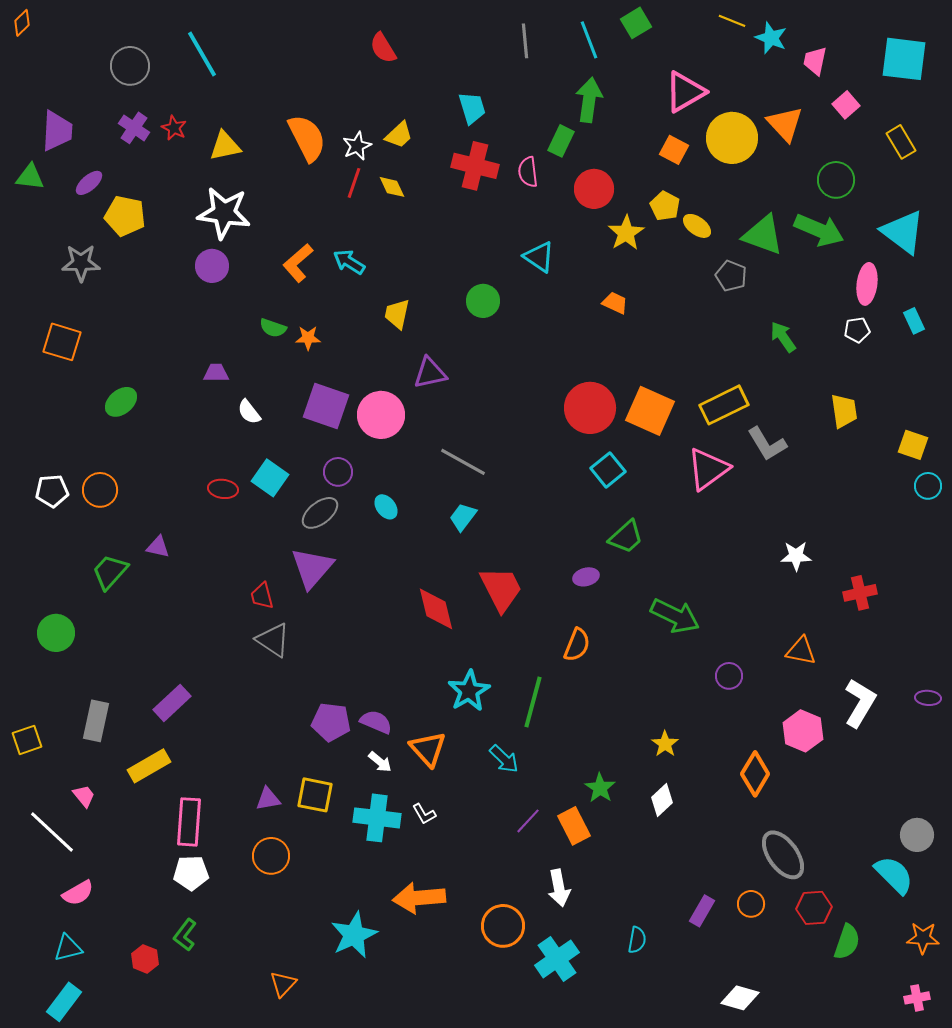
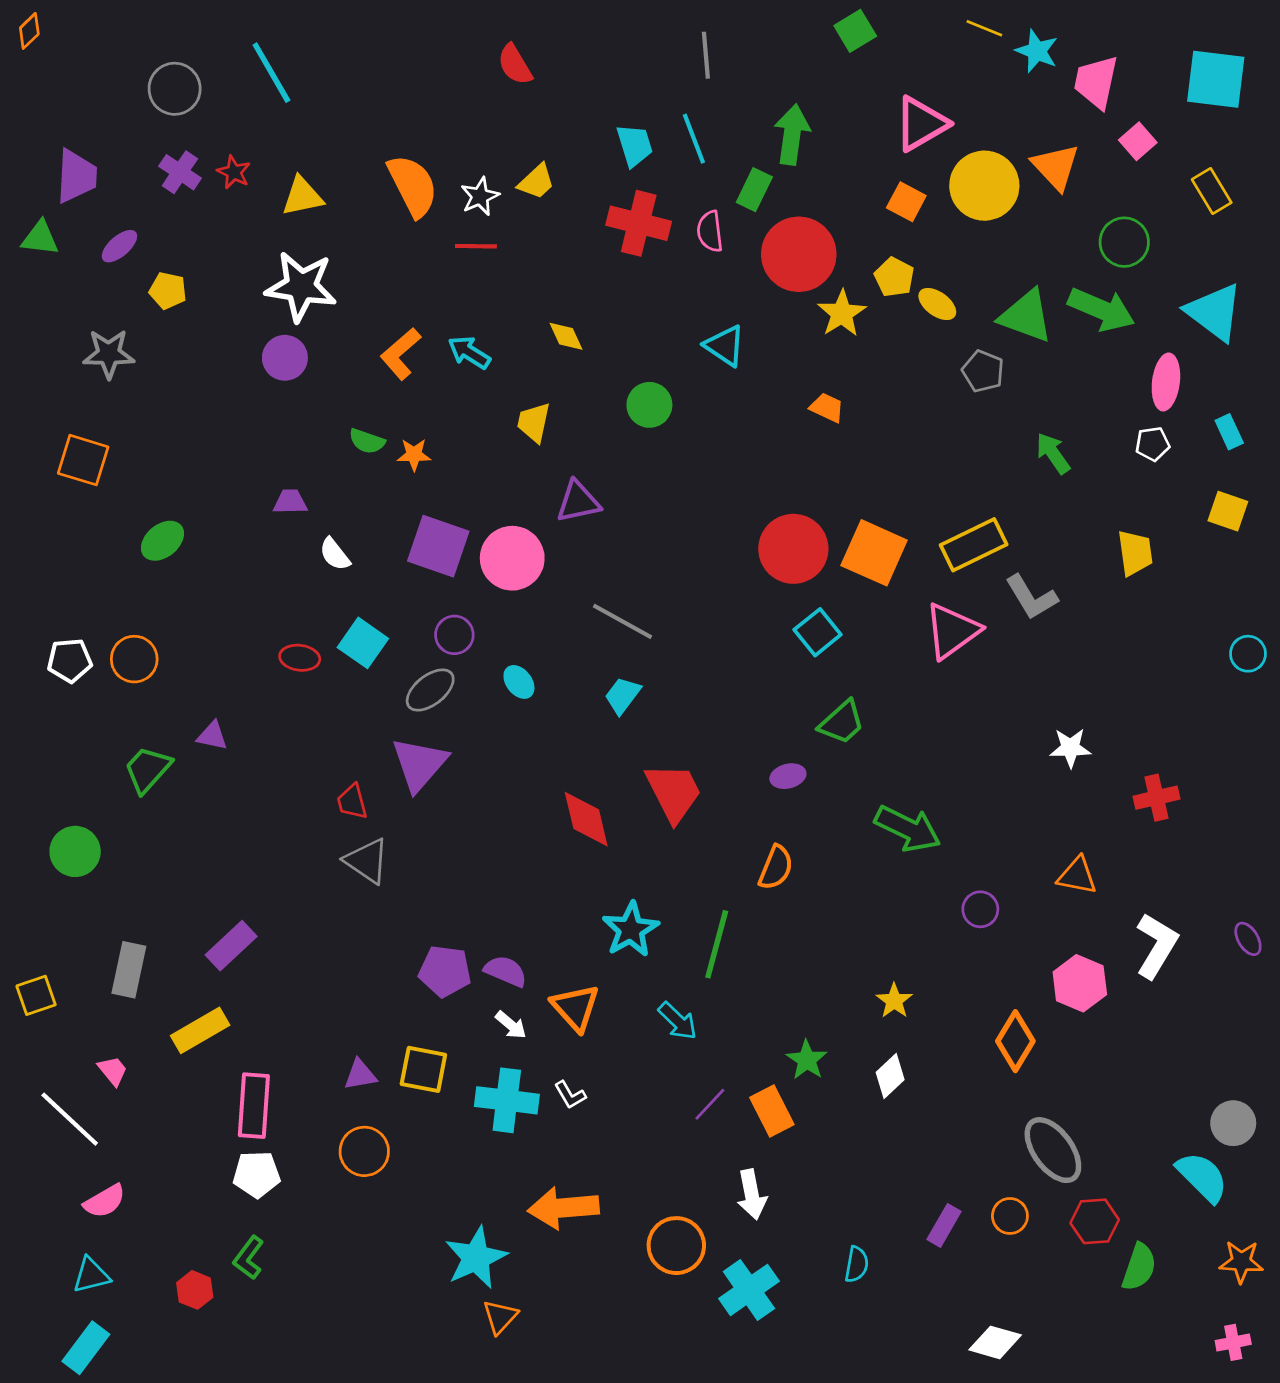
cyan line: (589, 40) -> (694, 139), moved
pink trapezoid: (815, 61) -> (1096, 82), size x1.4
red line: (354, 183) -> (476, 246), turned 72
yellow diamond: (392, 187) -> (566, 336), moved
red circle: (594, 189) -> (799, 254), size x1.4
yellow pentagon: (125, 216) -> (168, 291), size x0.7
yellow square: (913, 445) -> (1228, 511), moved
purple ellipse: (928, 698) -> (1248, 939), turned 55
orange triangle: (283, 984) -> (500, 1317), moved

